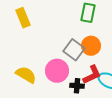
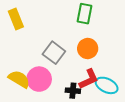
gray square: (74, 50) -> (54, 53), moved
pink circle: (57, 71) -> (39, 79), moved

